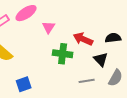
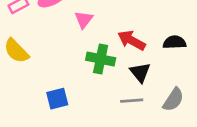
black triangle: (101, 59) -> (140, 72), moved
blue square: (24, 84) -> (57, 99), moved

